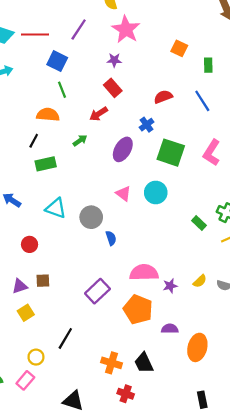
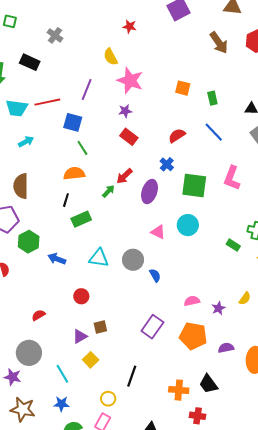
red arrow: (99, 114) -> (124, 176), moved
pink semicircle: (144, 273) -> (192, 301), size x0.6

